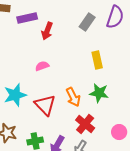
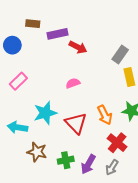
gray rectangle: (87, 22) -> (120, 54), moved
red arrow: (47, 31) -> (78, 47), turned -84

